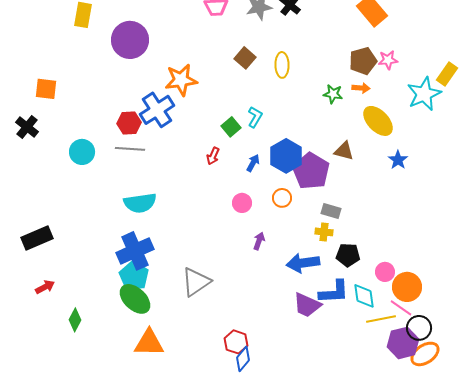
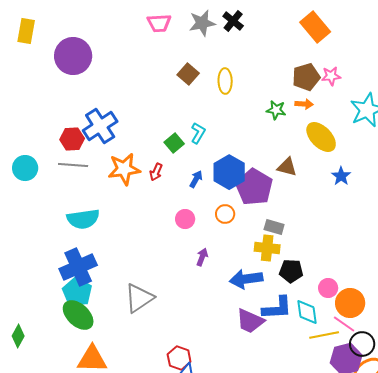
orange star: (181, 80) -> (124, 169), moved
yellow cross: (324, 232) -> (267, 248), size x1.4

